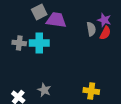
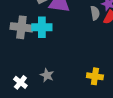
gray cross: (19, 43) -> (21, 27), size x1.5

